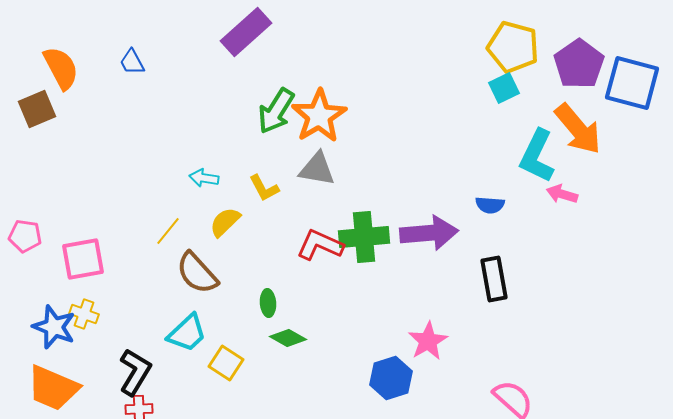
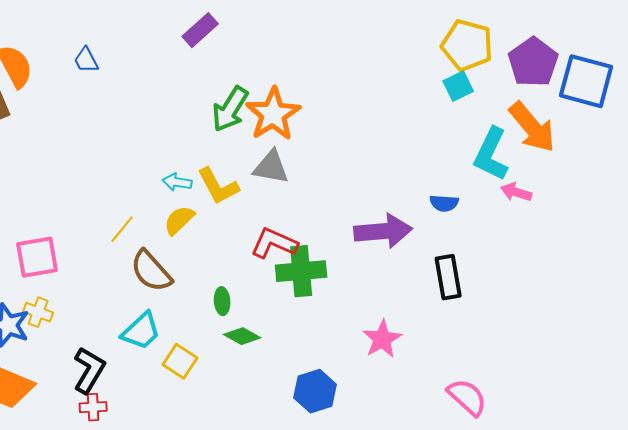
purple rectangle: (246, 32) -> (200, 30), size x0.7
cyan arrow: (204, 178) -> (177, 182), moved
yellow L-shape: (264, 188) -> (218, 186), size x1.4
green cross: (364, 237) -> (301, 271), moved
blue hexagon: (391, 378) -> (315, 391), moved

